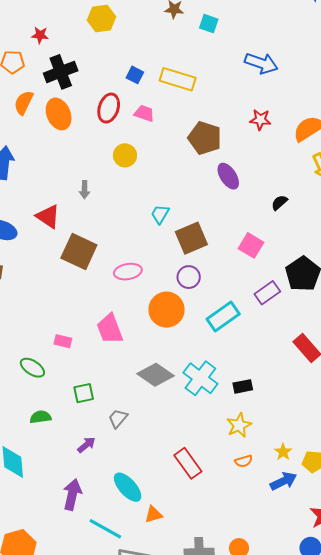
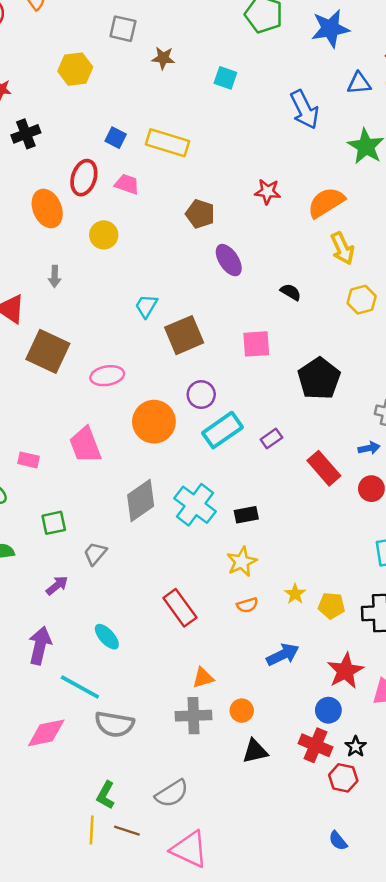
cyan square: (209, 24) -> (225, 78), moved
blue arrow: (261, 63) -> (305, 110), moved, turned 44
black cross: (61, 72) -> (26, 134), size x0.7
orange ellipse: (59, 114) -> (47, 208), moved
brown pentagon: (205, 138) -> (200, 214), size x0.7
black semicircle: (279, 203) -> (291, 292), turned 72
pink square: (251, 245) -> (256, 344), turned -35
purple circle: (189, 277) -> (201, 395), moved
purple rectangle: (267, 293) -> (271, 439), moved, size x0.7
gray diamond: (155, 375) -> (141, 501), turned -69
blue arrow: (283, 481) -> (283, 655), moved
cyan ellipse: (128, 487) -> (107, 637), size x0.7
orange triangle: (153, 515) -> (203, 678), moved

